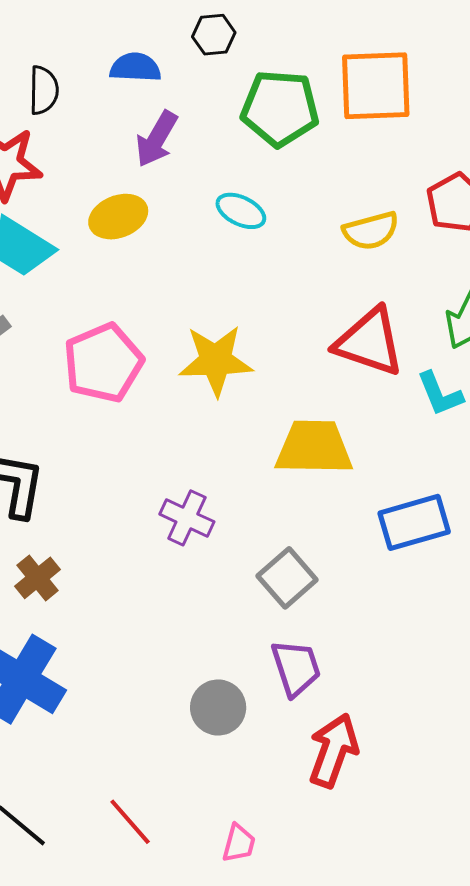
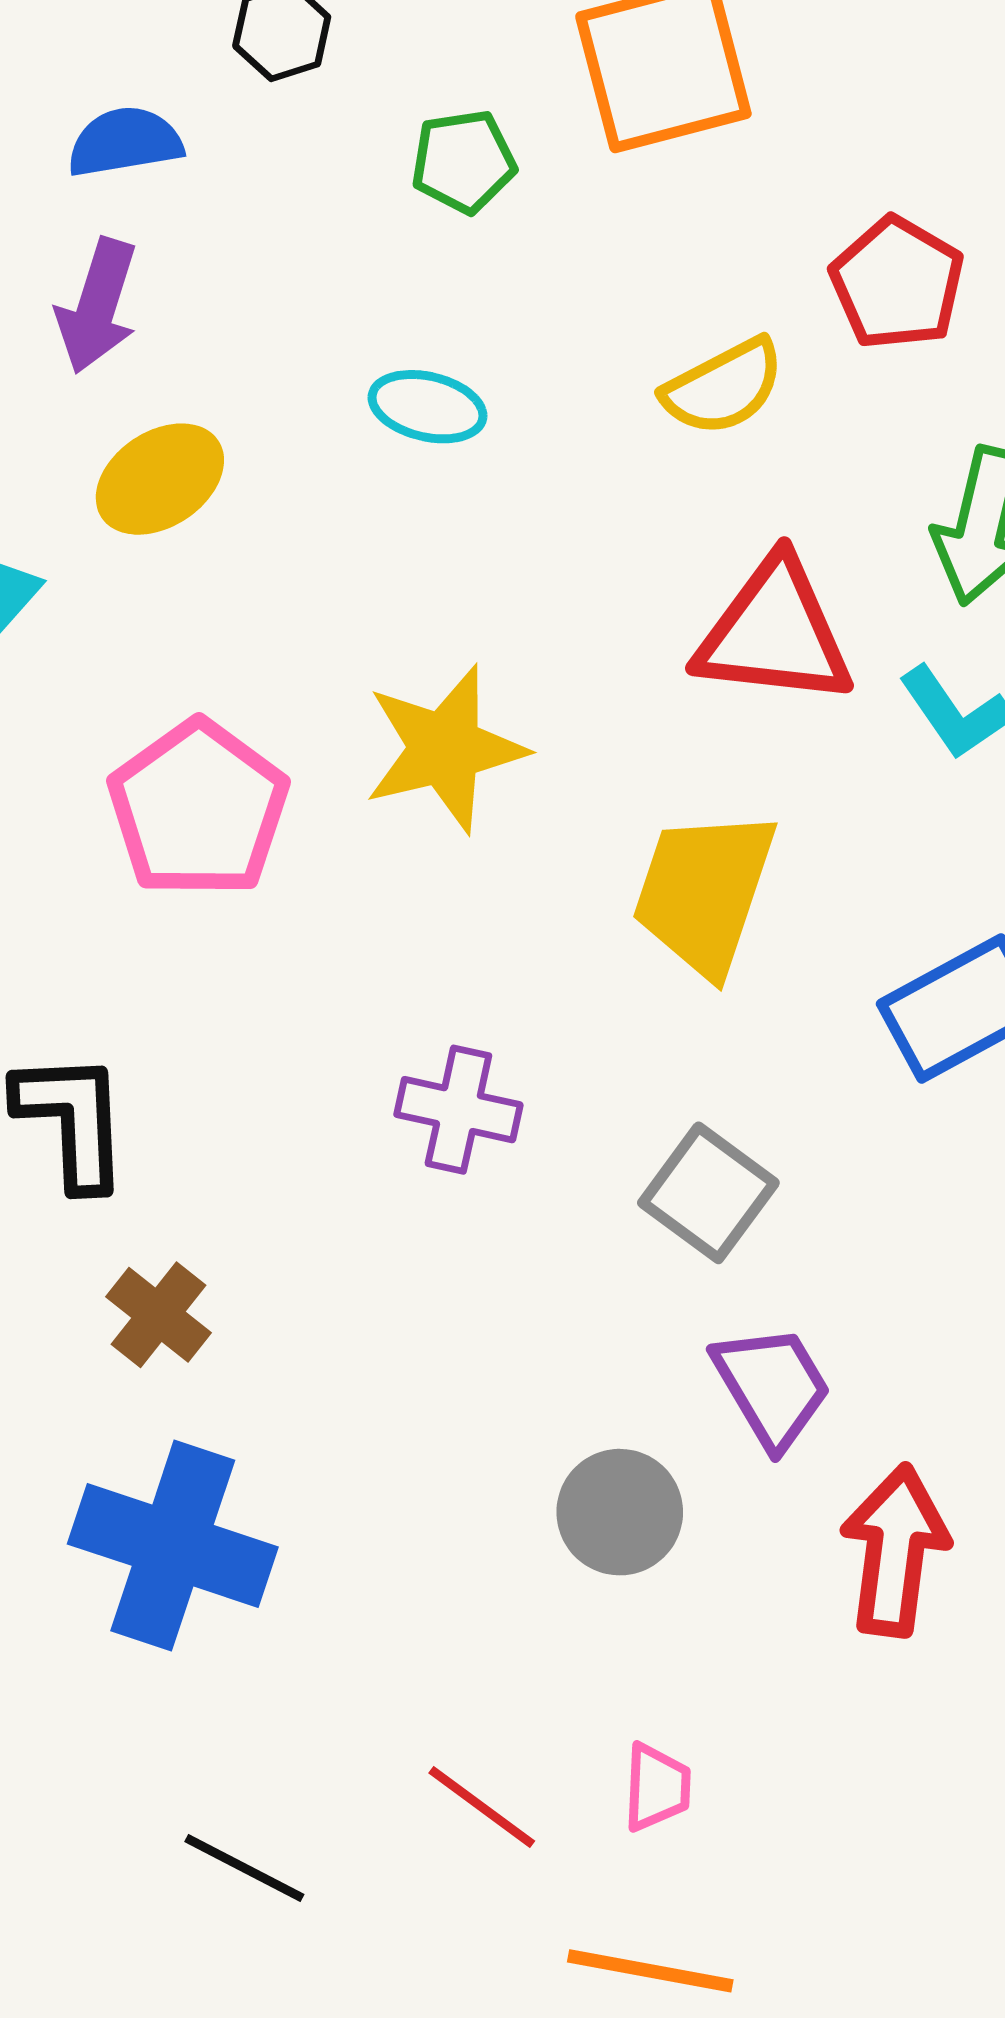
green pentagon: (280, 108) -> (463, 162), size x0.6
purple arrow: (157, 139) -> (97, 306), moved
yellow trapezoid: (314, 447) -> (704, 892), turned -60
pink trapezoid: (239, 843) -> (657, 1787), moved

